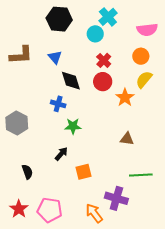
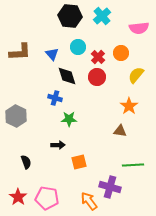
black hexagon: (59, 19) -> (70, 16), moved
cyan circle: (95, 34) -> (78, 47), moved
orange circle: (141, 56) -> (121, 53), moved
orange star: (125, 98) -> (129, 106), moved
black arrow: (61, 154) -> (58, 145), turned 48

